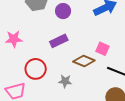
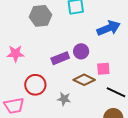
purple circle: (63, 11) -> (81, 51), moved
pink square: (102, 49) -> (103, 69), turned -32

